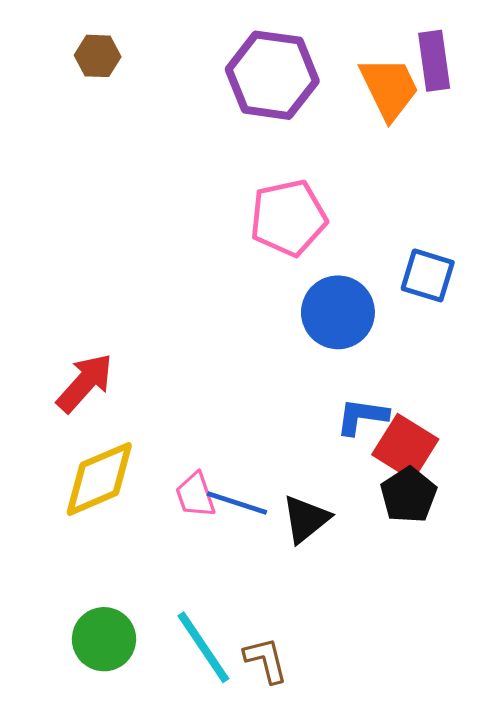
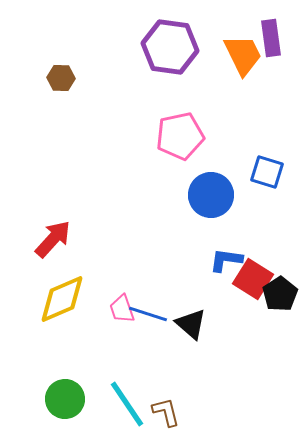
brown hexagon: (98, 56) -> (61, 78), moved
black pentagon: (408, 495) -> (280, 294), moved
black triangle: (306, 519) -> (191, 324), turned -40

